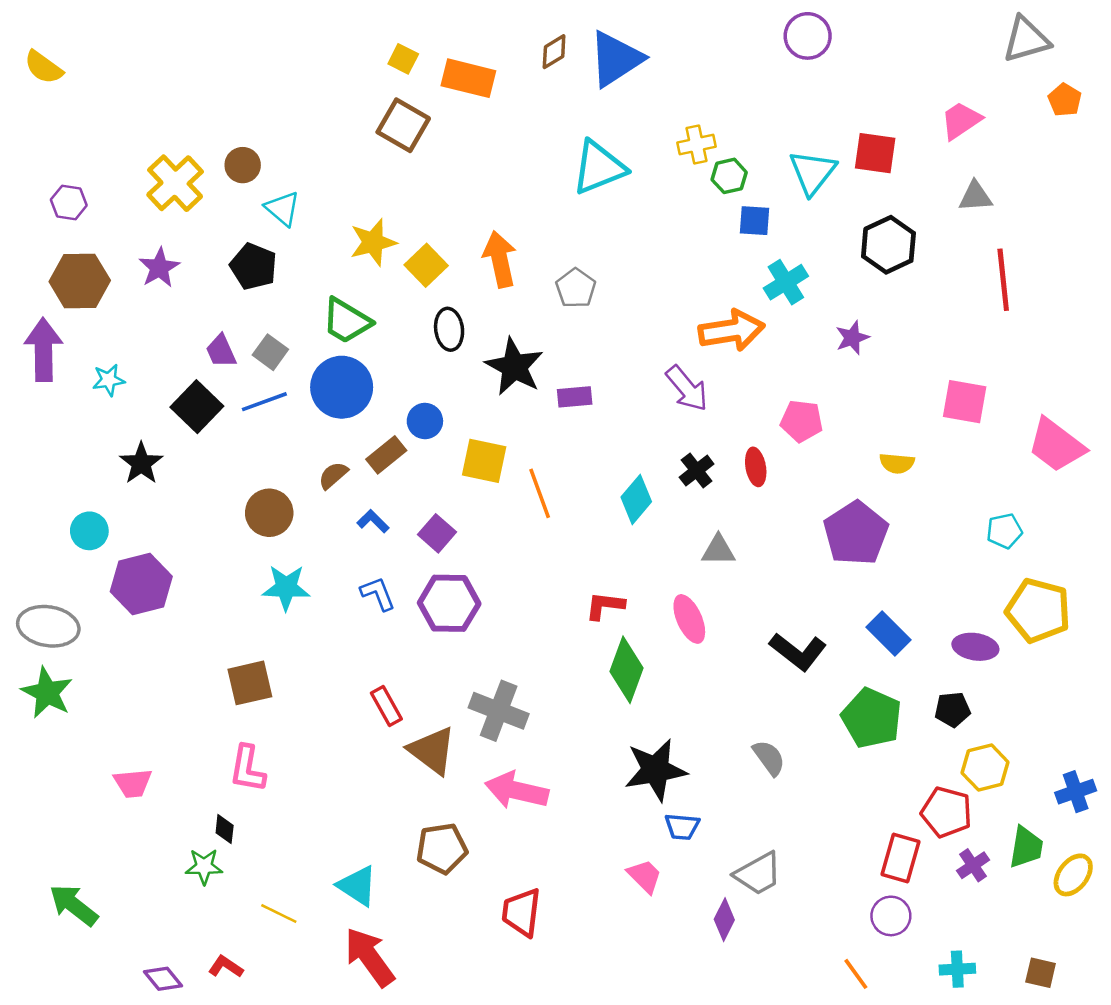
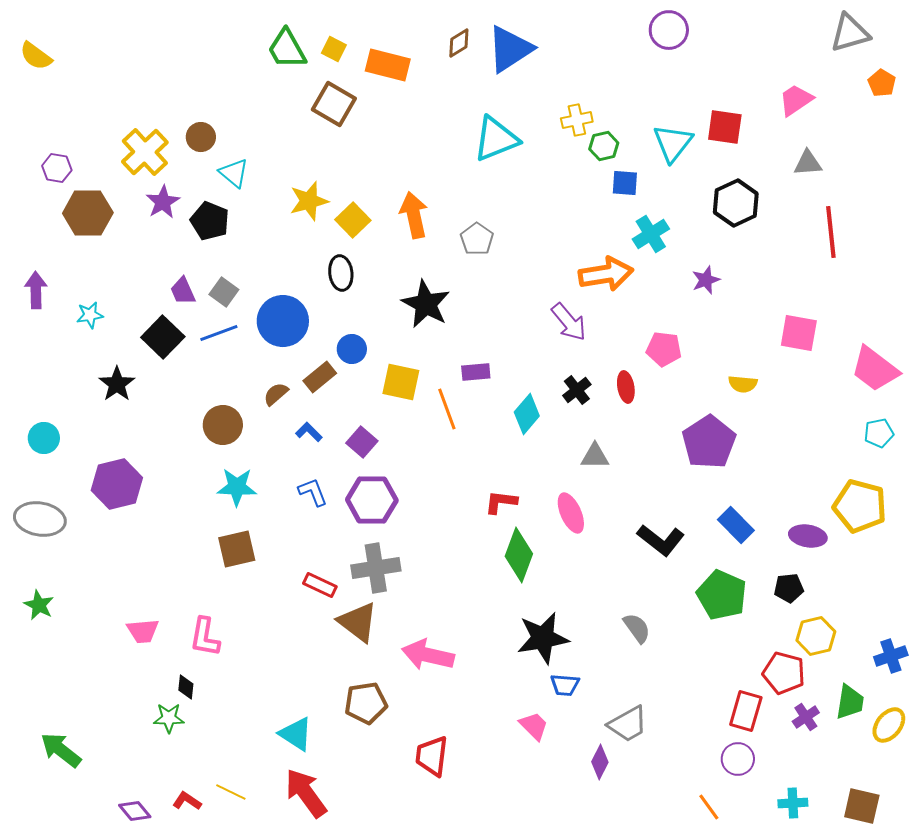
purple star: (159, 268) -> (163, 202), moved
brown hexagon: (80, 281) -> (88, 213), moved
green trapezoid: (346, 321) -> (287, 49), moved, turned 30
black ellipse: (449, 329) -> (341, 273), moved
purple arrow: (43, 350) -> (36, 290), size x0.7
purple rectangle: (575, 397) -> (476, 372), moved
cyan circle: (89, 531) -> (44, 438), moved
cyan pentagon: (1004, 531) -> (879, 433), moved
brown square: (250, 683) -> (237, 549), moved
green star: (47, 693) -> (39, 605), moved, size x0.7
red rectangle: (386, 706) -> (320, 585), turned -36
gray cross: (499, 711) -> (376, 568), moved, turned -30
pink trapezoid: (133, 783) -> (143, 631), moved
yellow line: (279, 914) -> (231, 792), moved
brown square: (1041, 973) -> (862, 806), size x1.4

